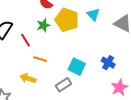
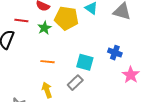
red line: (25, 40) -> (21, 21), moved, turned -40
yellow arrow: (28, 78) -> (47, 90), moved, turned 63

